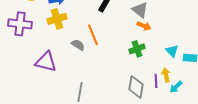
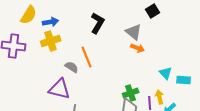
green cross: (137, 49) -> (131, 93), moved
purple triangle: (46, 62) -> (60, 89), moved

